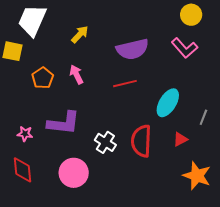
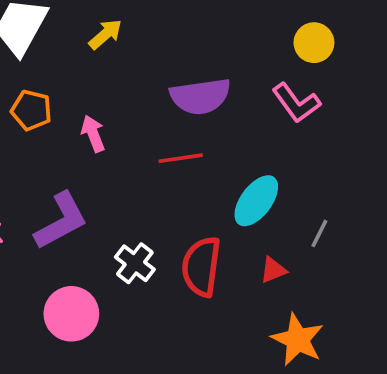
yellow arrow: (80, 34) -> (105, 34), moved
orange pentagon: (43, 78) -> (31, 110), moved, turned -30
purple L-shape: (64, 123) -> (61, 221), turned -40

